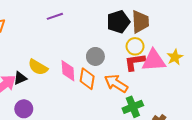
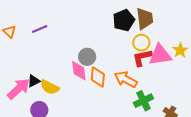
purple line: (55, 16) -> (40, 29), moved
gray circle: (95, 56) -> (87, 57), moved
yellow semicircle: (38, 67) -> (50, 87), moved

